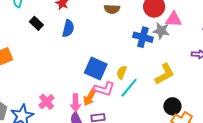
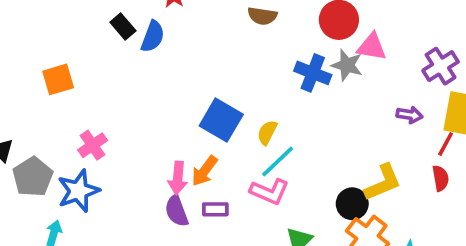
blue semicircle: (68, 28) -> (153, 36), moved
yellow L-shape: (165, 74) -> (383, 183), moved
pink L-shape: (104, 89) -> (269, 192), moved
pink cross: (47, 102) -> (93, 145), moved

